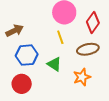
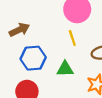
green triangle: (54, 64) -> (65, 69), turned -35

